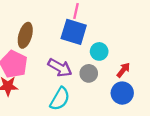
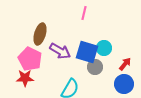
blue square: (74, 32) -> (87, 52), moved
purple arrow: (60, 68) -> (60, 51), moved

